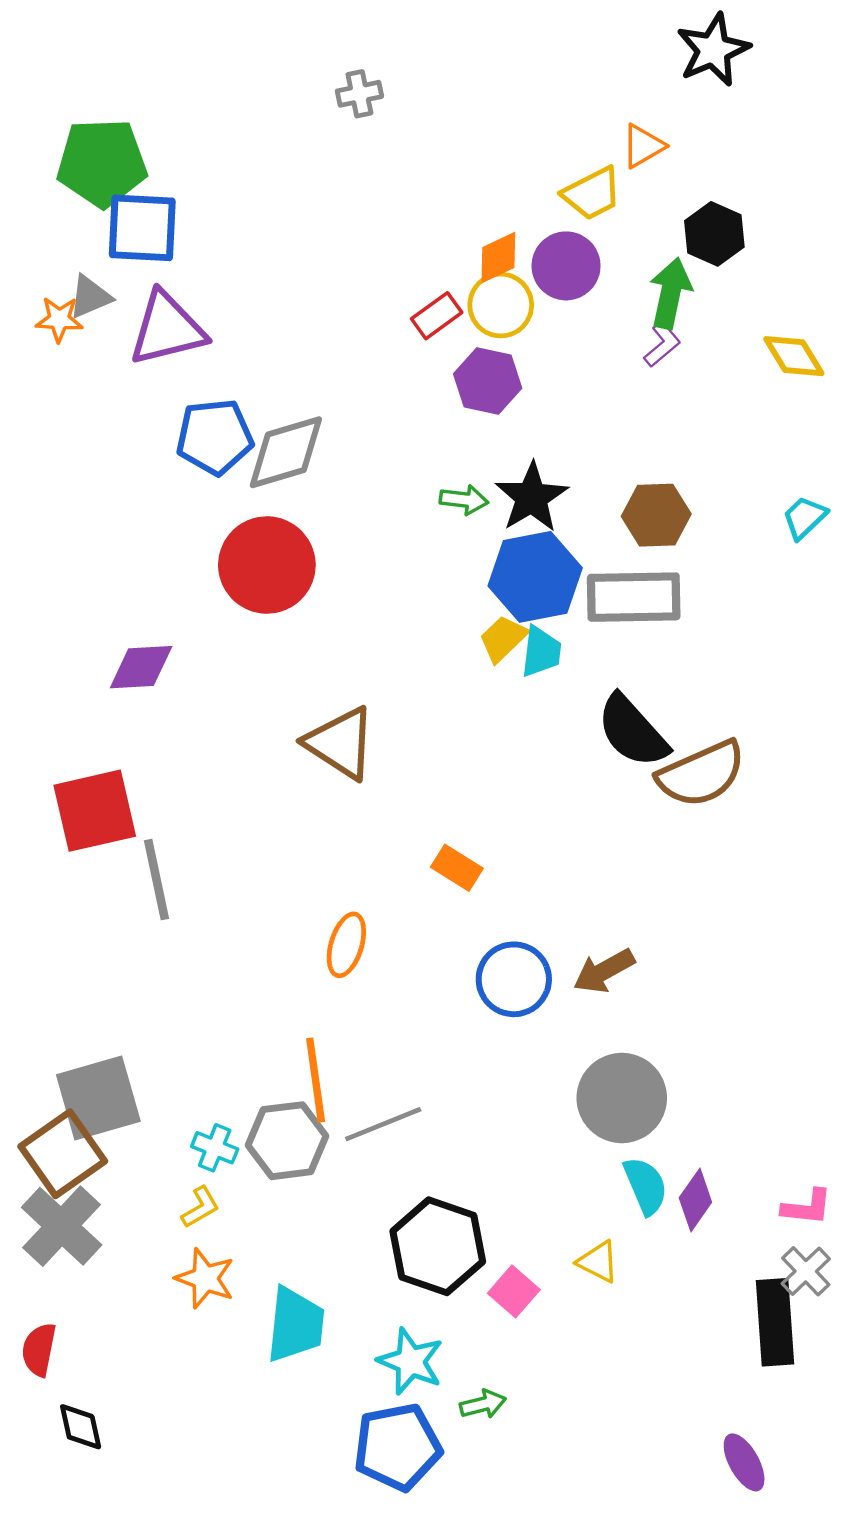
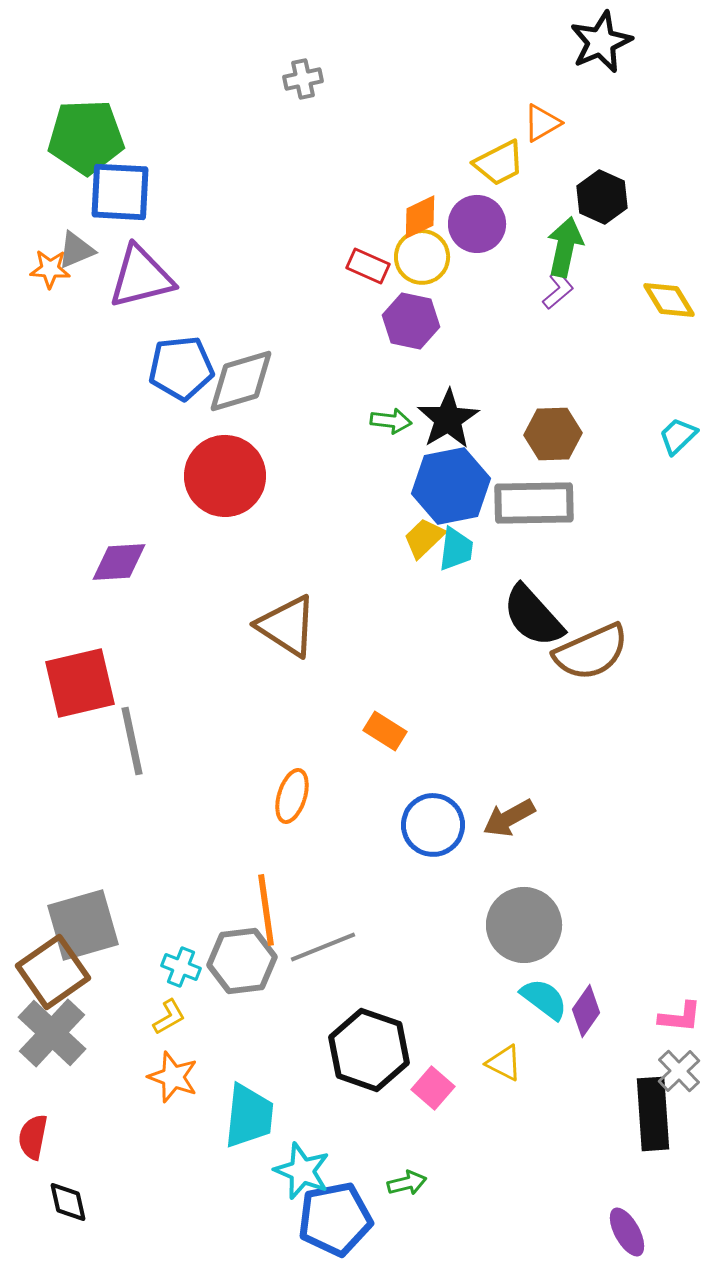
red rectangle: (437, 316) -> (368, 266), turned 60
cyan semicircle: (646, 1186) -> (544, 999), turned -30
cyan star: (411, 1361) -> (302, 1171), moved

